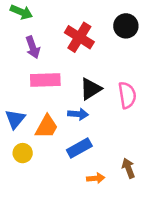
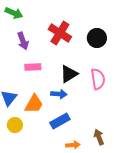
black circle: (126, 26) -> (97, 38), moved
pink rectangle: (45, 80) -> (33, 67), size x0.7

